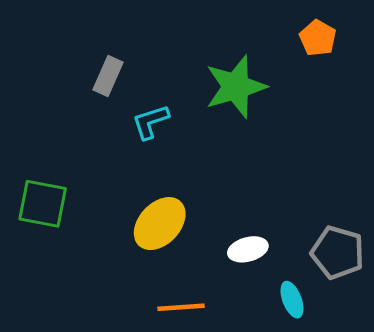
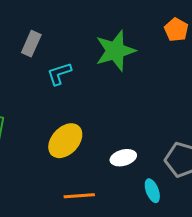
orange pentagon: (318, 38) -> (176, 30), moved

